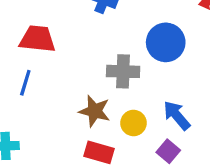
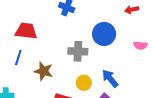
brown star: (95, 111) -> (44, 71), moved

